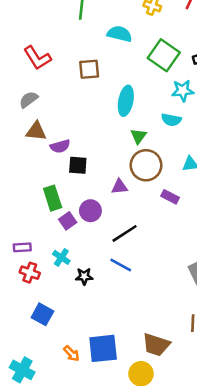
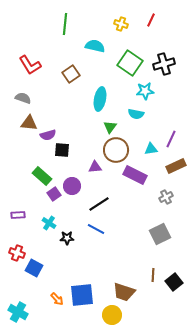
brown square: (89, 69) -> (71, 74), turned -30
gray semicircle: (29, 100) -> (23, 98), turned 56
purple rectangle: (170, 197) -> (135, 175), size x1.6
green rectangle: (53, 198) -> (42, 176), turned -30
red cross: (30, 273) -> (17, 253), moved

